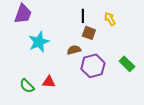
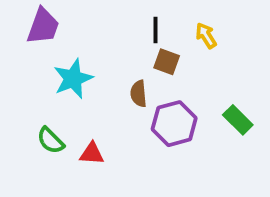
brown semicircle: (74, 50) -> (139, 94), turned -80
green semicircle: (27, 86) -> (51, 140), moved

